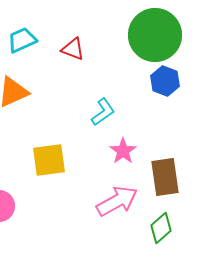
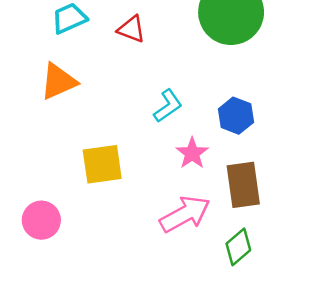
blue hexagon: (165, 81) -> (236, 116), moved

